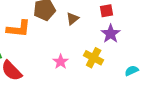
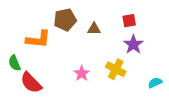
brown triangle: (73, 19) -> (94, 29), turned 40

